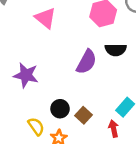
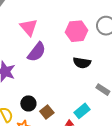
purple semicircle: (86, 62) -> (37, 52), moved

